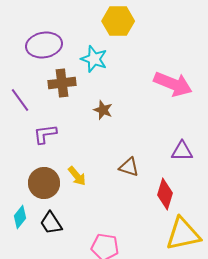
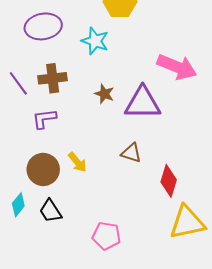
brown cross: (62, 83) -> (53, 78), moved
purple triangle: (182, 151) -> (143, 103), moved, size x1.6

